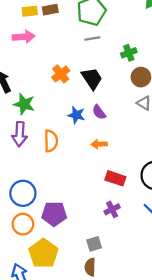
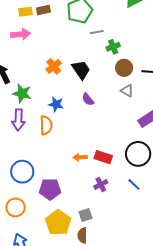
gray line: (92, 38) -> (97, 32), moved
blue star: (76, 115) -> (56, 104), moved
orange arrow: (99, 144) -> (80, 157), moved
orange circle: (23, 224) -> (16, 207), moved
yellow pentagon: (43, 253) -> (58, 223), moved

